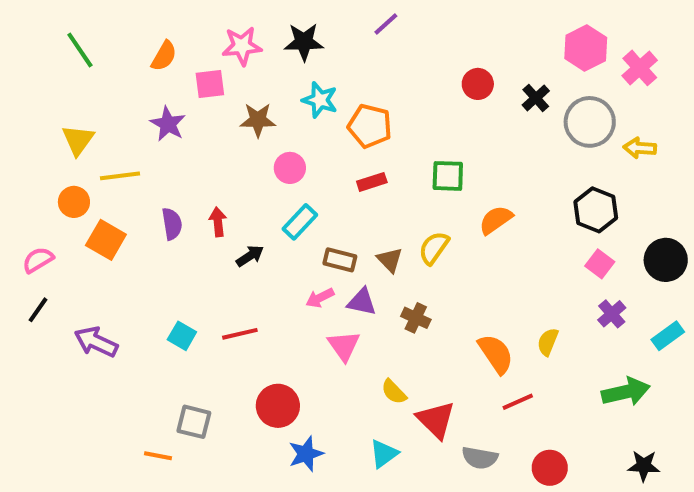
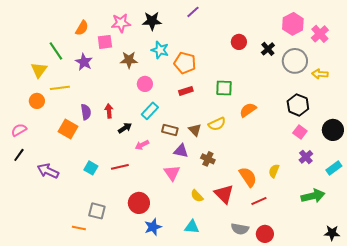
green line: (80, 50) -> (56, 51), moved
orange square: (106, 240) -> (68, 129), moved
yellow semicircle: (434, 248) -> (217, 124), turned -150
pink arrow: (320, 298) -> (142, 145), moved
red triangle: (436, 420) -> (224, 194), moved
cyan triangle: (384, 454) -> (192, 227), turned 42
black star: (644, 466) -> (332, 233), moved
red circle: (550, 468) -> (265, 234), moved

